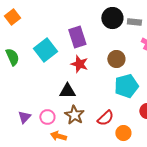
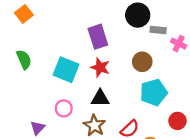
gray rectangle: (134, 22) -> (158, 30), moved
cyan square: (45, 50) -> (66, 70), moved, turned -30
black triangle: (67, 91) -> (100, 98), moved
pink circle: (47, 117) -> (64, 108), moved

